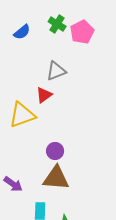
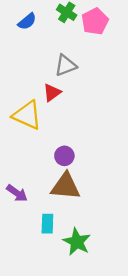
yellow triangle: (22, 115) -> (27, 115), turned 44

